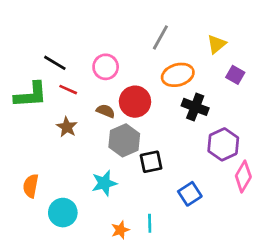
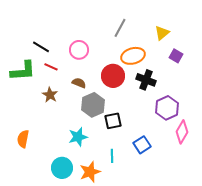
red circle: (135, 102) -> (113, 76), moved
cyan circle: (63, 213) -> (62, 168), moved
cyan line: (150, 223) -> (112, 156), moved
orange star: (120, 230) -> (90, 172), size x1.5

